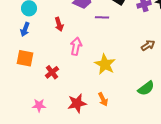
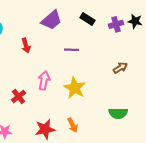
purple line: (102, 17) -> (72, 50), moved
pink arrow: (76, 46) -> (44, 81), moved
green semicircle: (146, 88) -> (118, 113), turned 36

